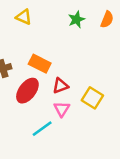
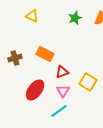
red ellipse: (27, 91) -> (35, 90), moved
cyan line: (42, 129) -> (59, 111), moved

